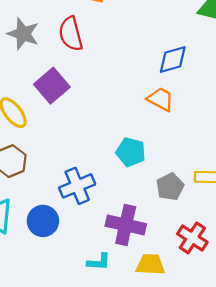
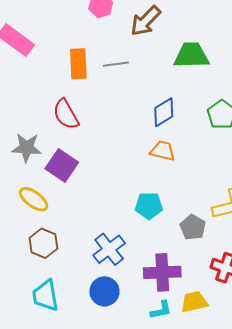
gray star: (23, 34) -> (27, 148), moved
blue circle: (43, 221) -> (104, 291), moved
cyan L-shape: (99, 262) -> (161, 310), moved

